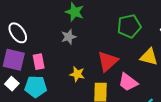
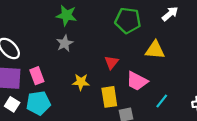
green pentagon: (129, 26) -> (128, 20), turned 30
red triangle: (108, 61) -> (111, 62), size x0.6

